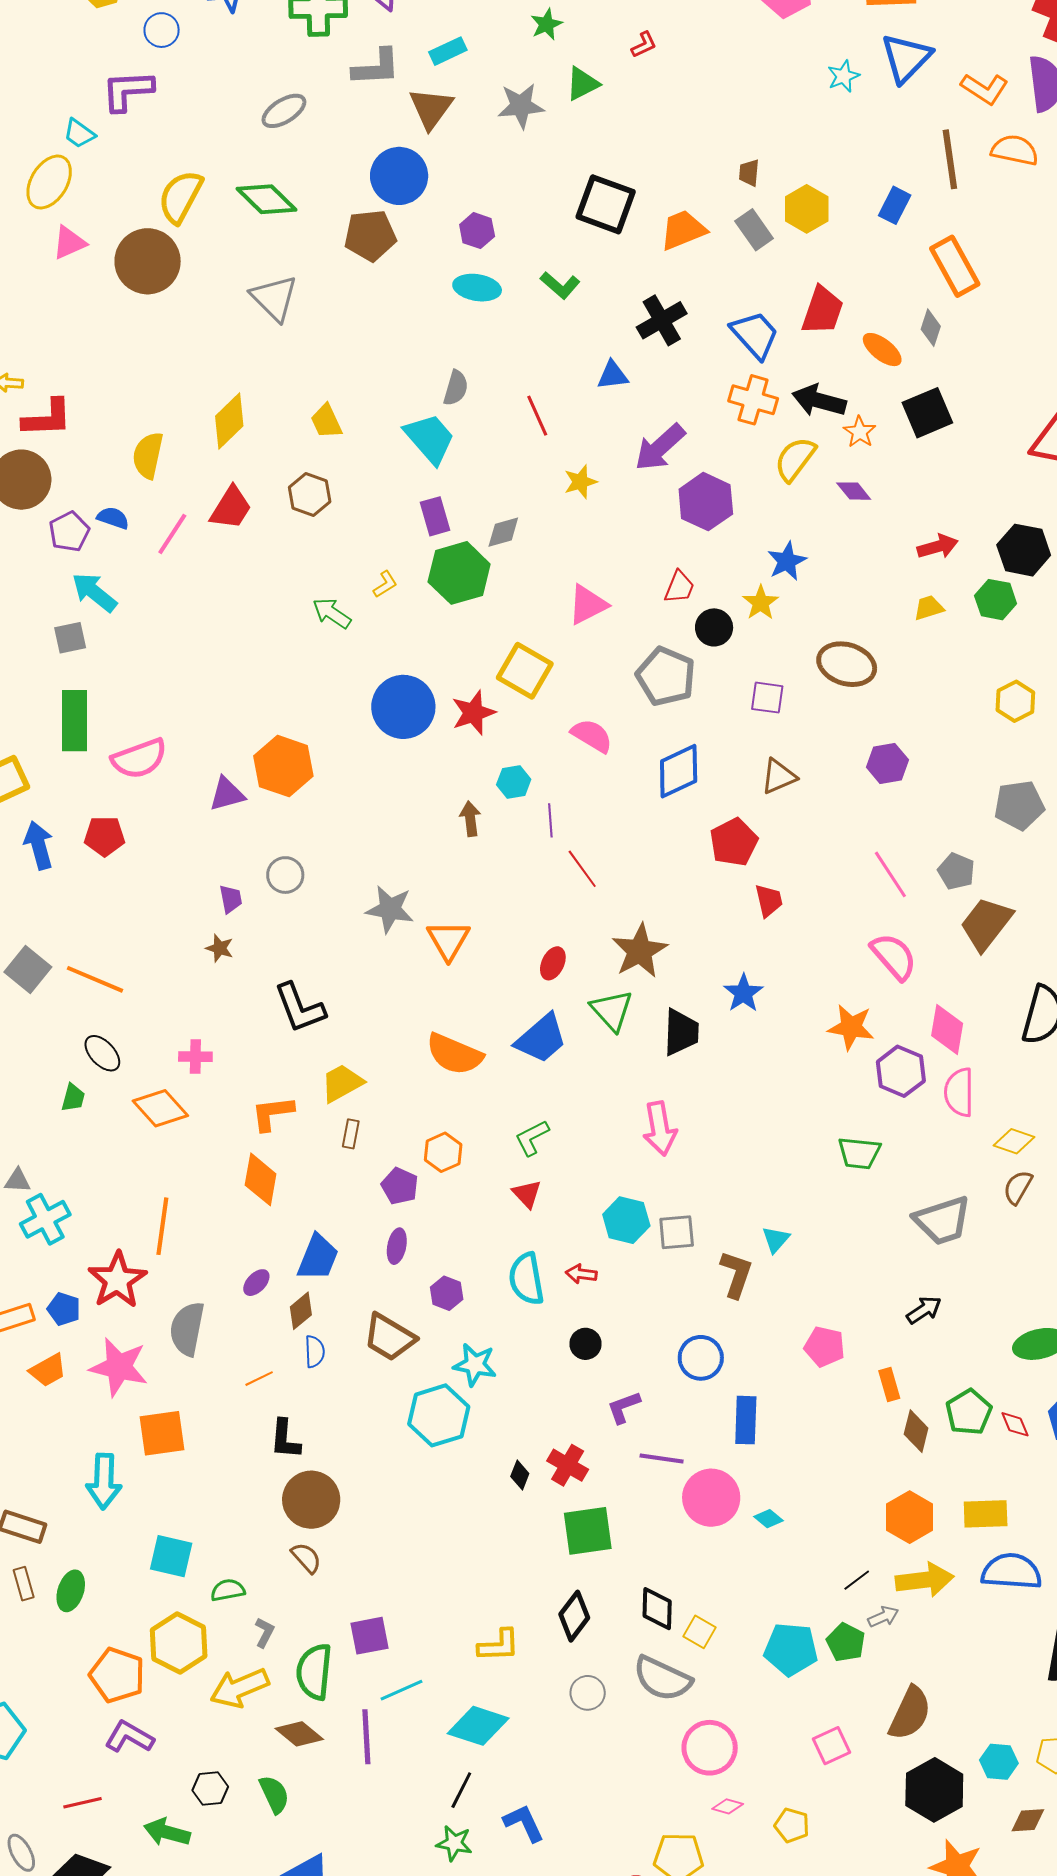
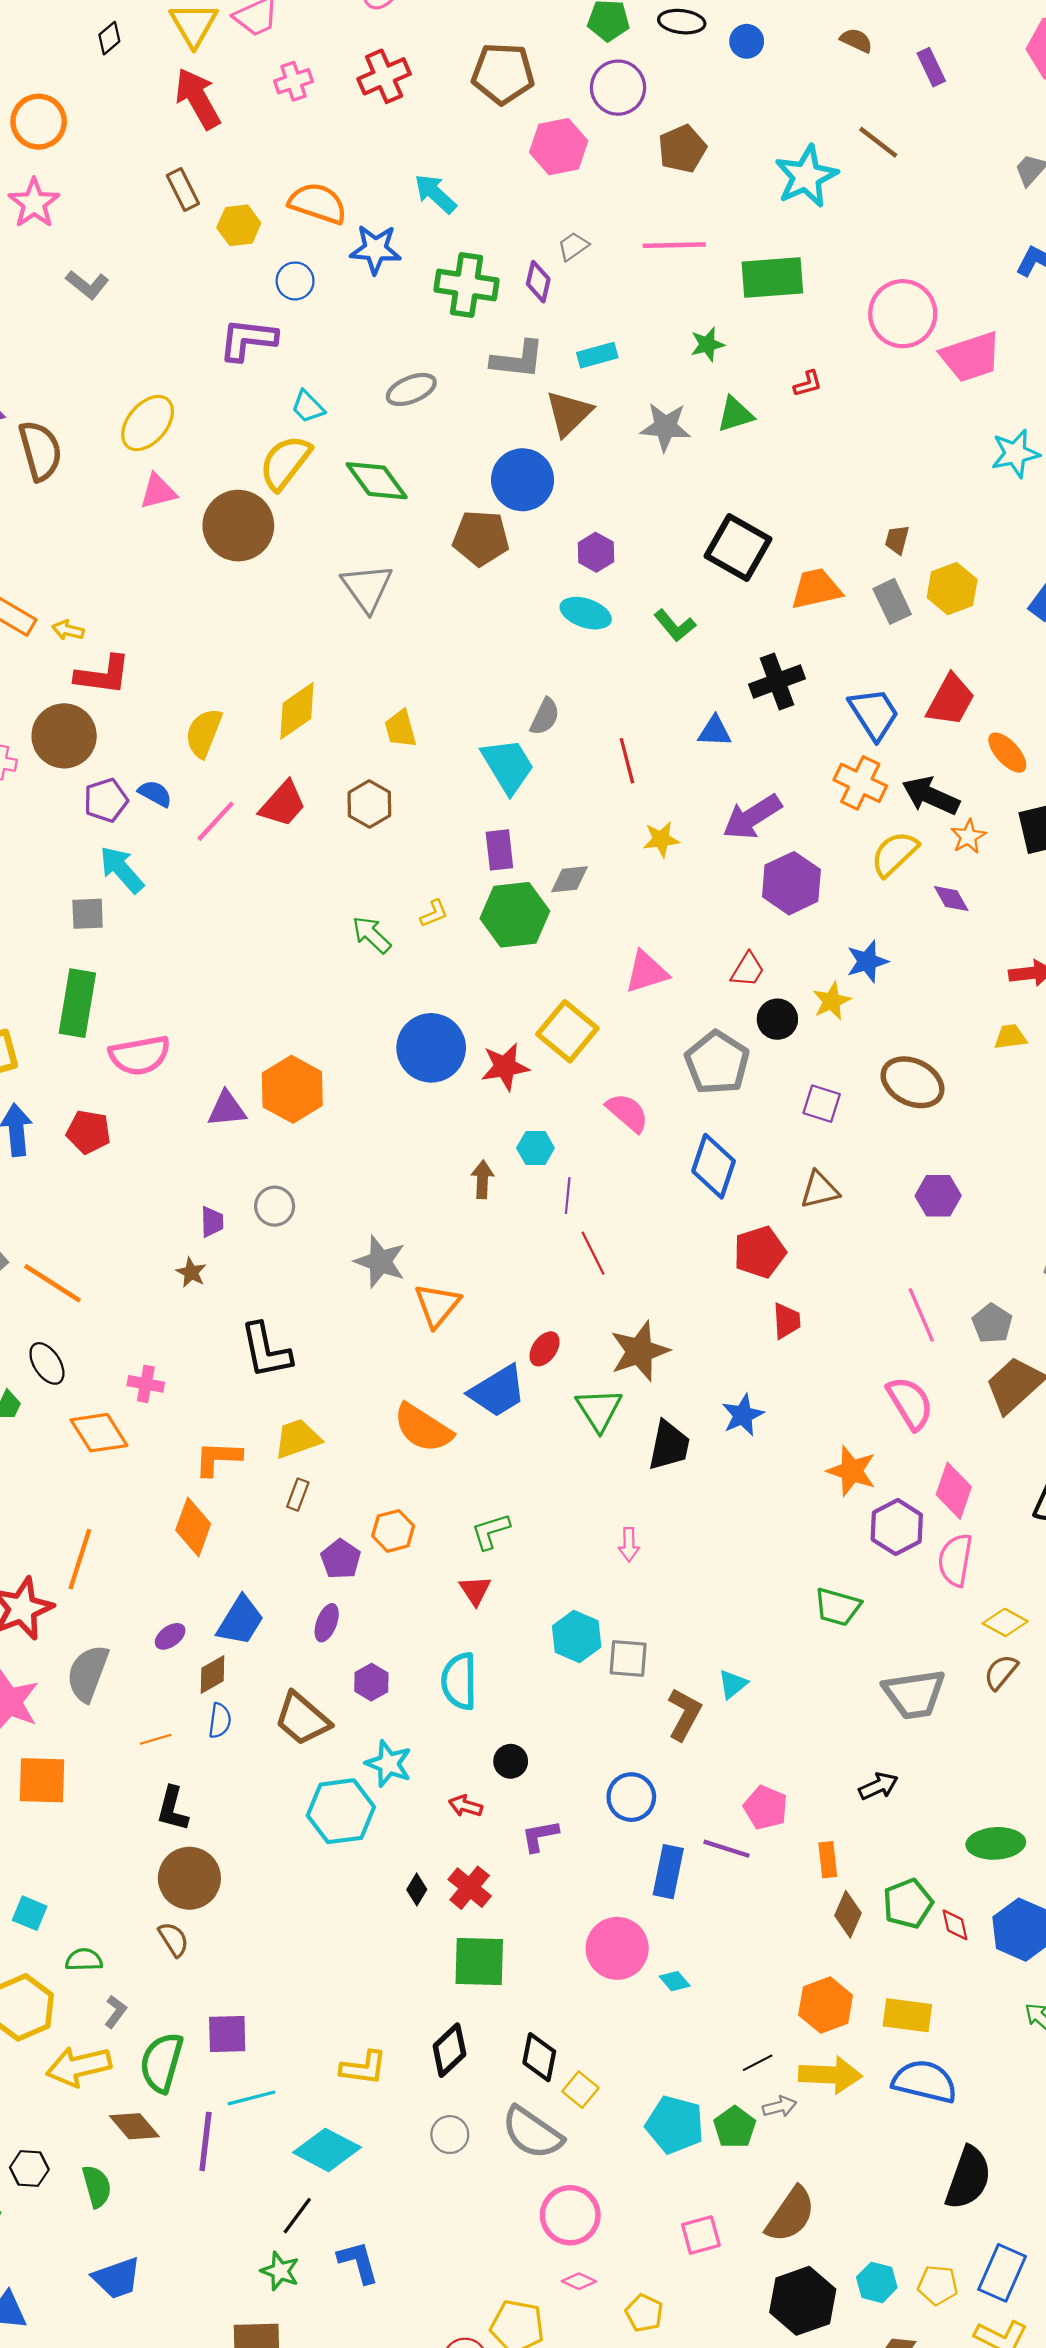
cyan star: (843, 76) -> (1015, 453), size x1.4
cyan trapezoid: (79, 133) -> (308, 407), moved
blue diamond: (679, 771) -> (714, 1166), turned -56
blue trapezoid: (541, 1039) -> (498, 1391), moved
pink arrow: (660, 1129) -> (629, 1545), size x0.6
red arrow: (581, 1274) -> (466, 1806), moved
purple line: (662, 1459) -> (726, 1849), moved
cyan square: (171, 1556) -> (30, 1913), size x0.7

